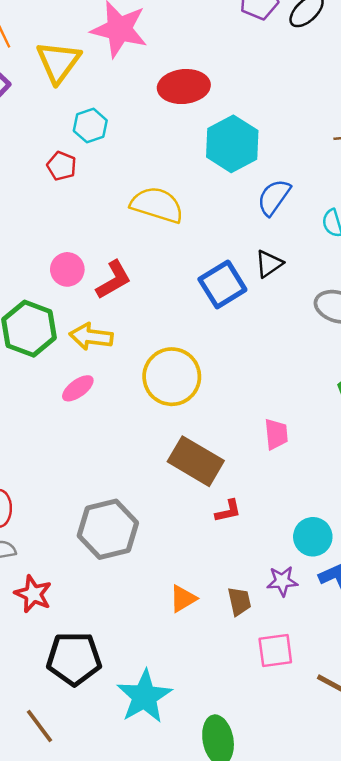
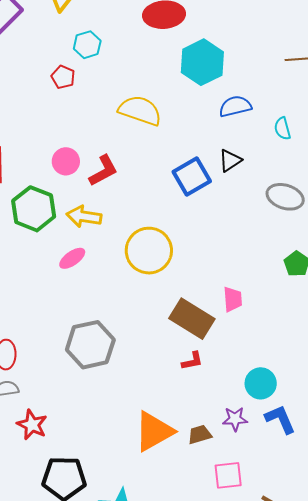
blue semicircle: (274, 197) -> (235, 106), turned 40
brown rectangle: (196, 461) -> (192, 319), moved
gray hexagon: (108, 529) -> (90, 345), moved
orange triangle: (183, 599) -> (154, 431), size x1.8
brown trapezoid: (239, 601) -> (200, 435), turned -95

